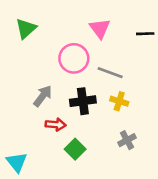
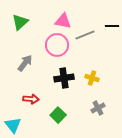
pink triangle: (100, 29) -> (63, 21), moved, turned -42
gray line: (110, 73) -> (85, 35), moved, turned -42
gray arrow: (43, 96) -> (25, 63), moved
red arrow: (56, 125) -> (31, 99), moved

